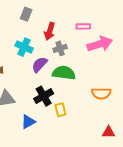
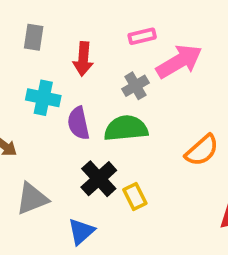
gray cross: (60, 48) -> (135, 86), moved
purple semicircle: (40, 65) -> (78, 123), turned -42
orange semicircle: (101, 93) -> (202, 150), turned -30

